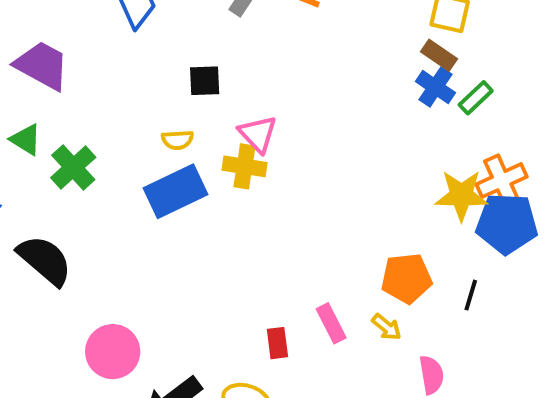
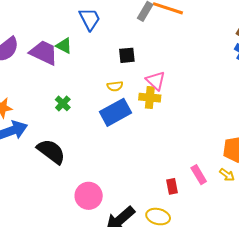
green triangle: (26, 139) -> (64, 46), moved
green cross: (73, 167) -> (63, 103), size x0.7

